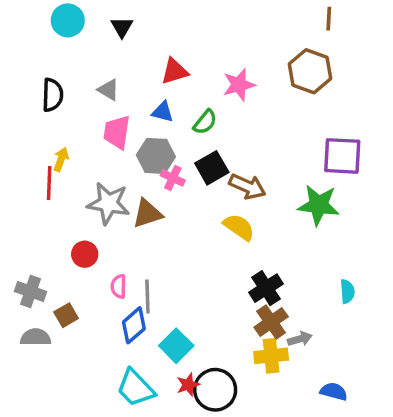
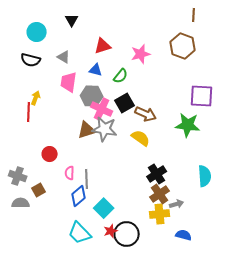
cyan circle: (68, 20) -> (37, 32), moved
black semicircle: (53, 95) -> (31, 60), turned 102
pink cross: (173, 178) -> (102, 109), size x1.5
gray star: (108, 203) -> (105, 129), moved
cyan semicircle: (347, 291) -> (205, 176), size x1.5
blue semicircle: (334, 391) -> (184, 235), moved

